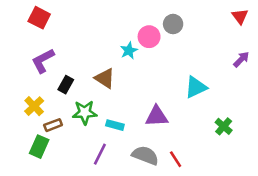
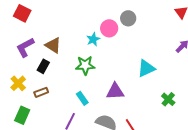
brown triangle: (105, 78) -> (53, 45), moved
green star: (85, 112) -> (85, 65), moved
brown rectangle: (53, 125) -> (41, 92), moved
cyan rectangle: (115, 125) -> (82, 98), turned 40

